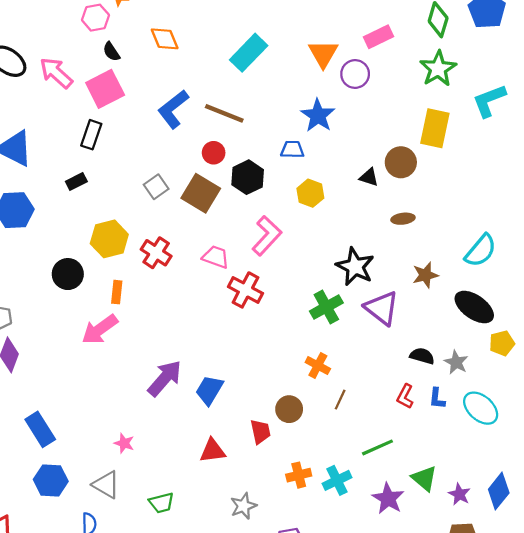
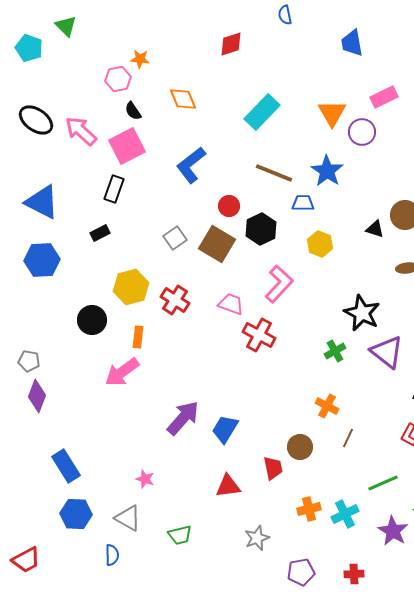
brown line: (224, 113) -> (274, 173), moved
green cross: (326, 307) -> (335, 351), size x0.7

